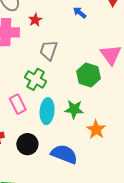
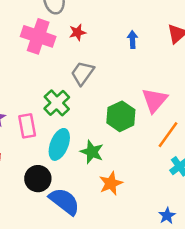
blue arrow: (80, 13) -> (133, 39), turned 32
black circle: (27, 144) -> (38, 179), moved

